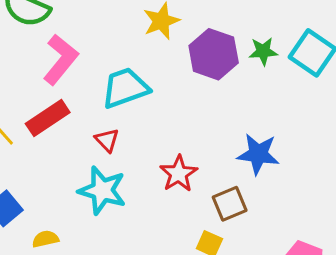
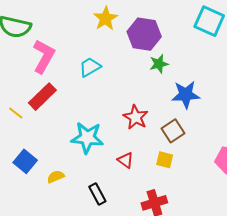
green star: (263, 51) -> (159, 64), moved
cyan trapezoid: (125, 88) -> (90, 67), size x0.7
red triangle: (107, 140) -> (125, 160), moved

